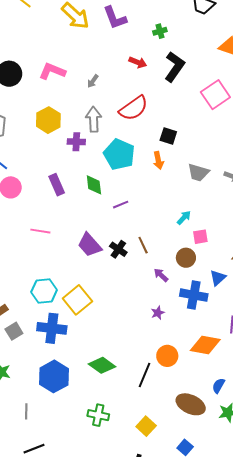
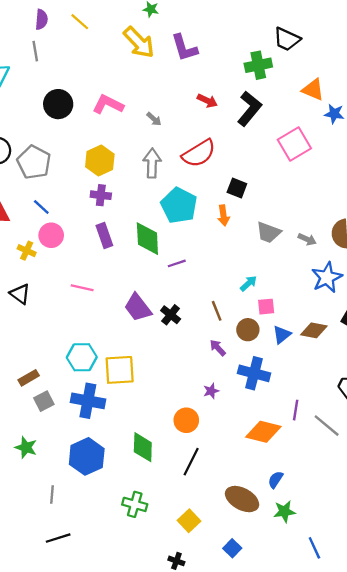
green cross: (160, 31) -> (258, 65), moved, size x1.6
gray arrow: (93, 81) -> (154, 119), turned -88
purple cross: (76, 142) -> (101, 195), moved
green diamond: (94, 185) -> (147, 239), size x1.4
brown line: (143, 245) -> (217, 311), moved
blue triangle: (218, 278) -> (282, 335), moved
yellow square: (77, 300) -> (120, 370), turned 32
orange circle: (167, 356) -> (186, 420), moved
green diamond: (102, 365) -> (143, 447), turned 52

